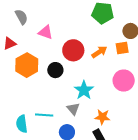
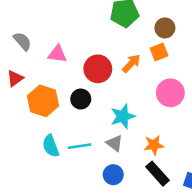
cyan star: (84, 90) -> (123, 116), turned 30
cyan line: (44, 115) -> (79, 146), moved
cyan semicircle: (22, 124) -> (51, 146), moved

